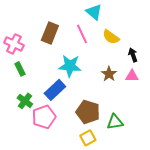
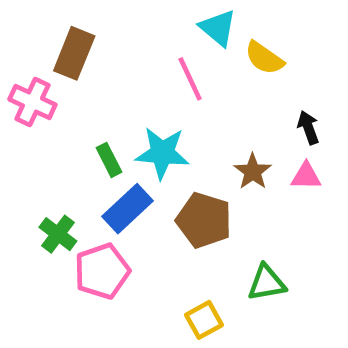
brown rectangle: (50, 33) -> (74, 53), moved
yellow semicircle: (111, 37) -> (264, 58), moved
green rectangle: (20, 69) -> (109, 160), moved
brown pentagon: (88, 112) -> (204, 220), moved

